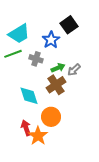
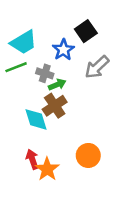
green arrow: (58, 68) -> (57, 85), moved
gray arrow: (74, 70) -> (97, 67), moved, size x1.5
brown cross: (56, 85) -> (55, 106), moved
orange circle: (51, 117) -> (88, 155), moved

